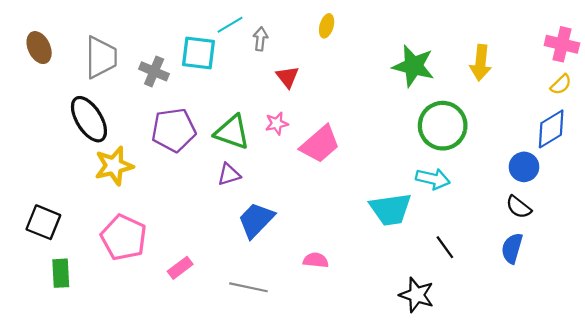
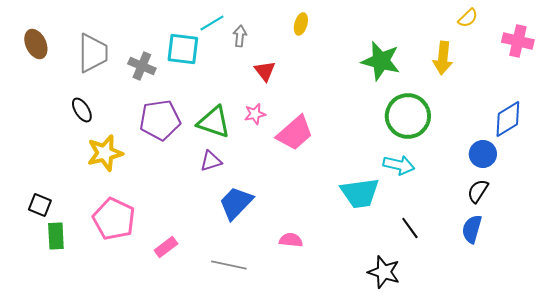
yellow semicircle: (561, 84) -> (468, 18), moved
black ellipse: (89, 119) -> (82, 110), size x0.6
black semicircle: (519, 207) -> (478, 191), turned 85
black square: (43, 222) -> (40, 205), size x0.7
green rectangle: (61, 273) -> (56, 236), moved

